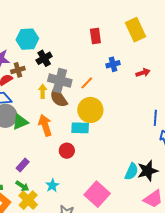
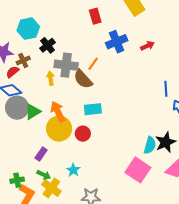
blue cross: (113, 64) -> (117, 42), size x1.5
brown semicircle: (59, 98) -> (83, 79), moved
yellow circle: (90, 110) -> (59, 129), moved
pink square: (97, 194) -> (138, 170), moved

